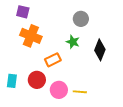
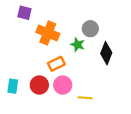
gray circle: (81, 19) -> (90, 29), moved
orange cross: (31, 36) -> (48, 33), moved
pink circle: (59, 90) -> (63, 85), moved

